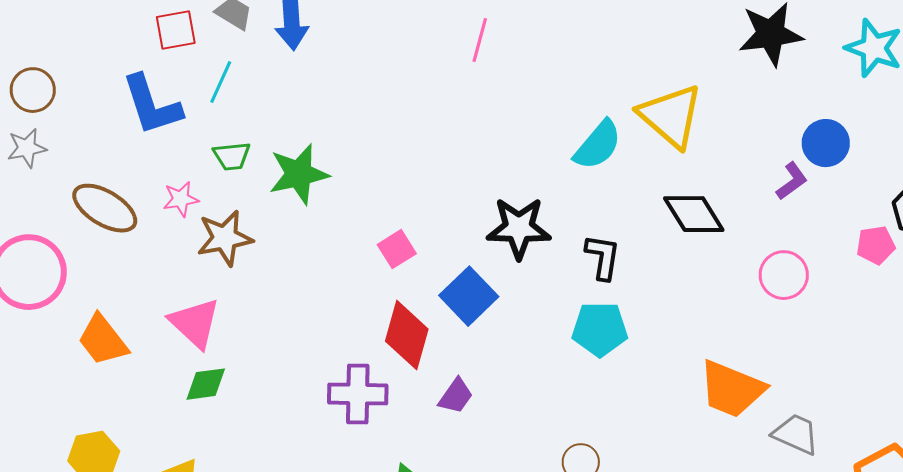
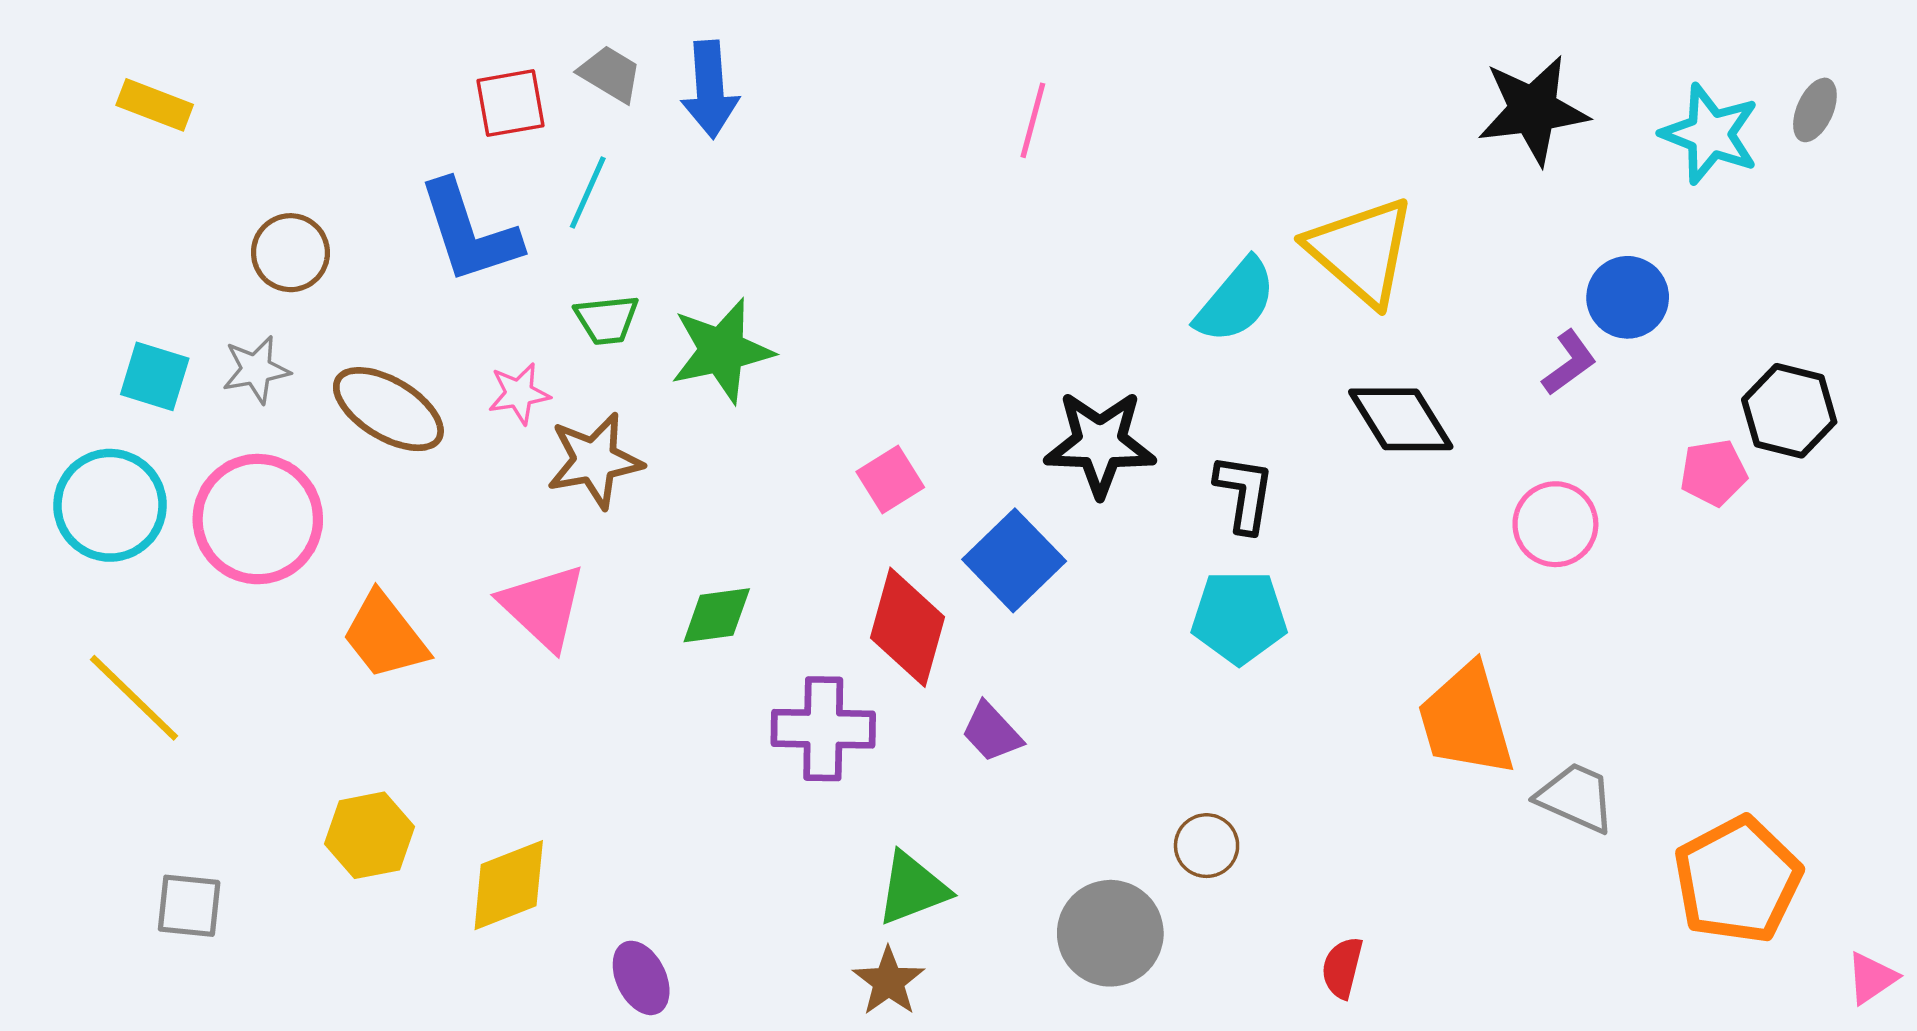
brown circle: (33, 90) -> (290, 253), moved
gray star: (27, 148) -> (256, 370), moved
green diamond: (206, 384) -> (717, 615), moved
orange trapezoid: (732, 389) -> (1466, 720), turned 52
purple trapezoid: (456, 396) -> (992, 732), turned 102

